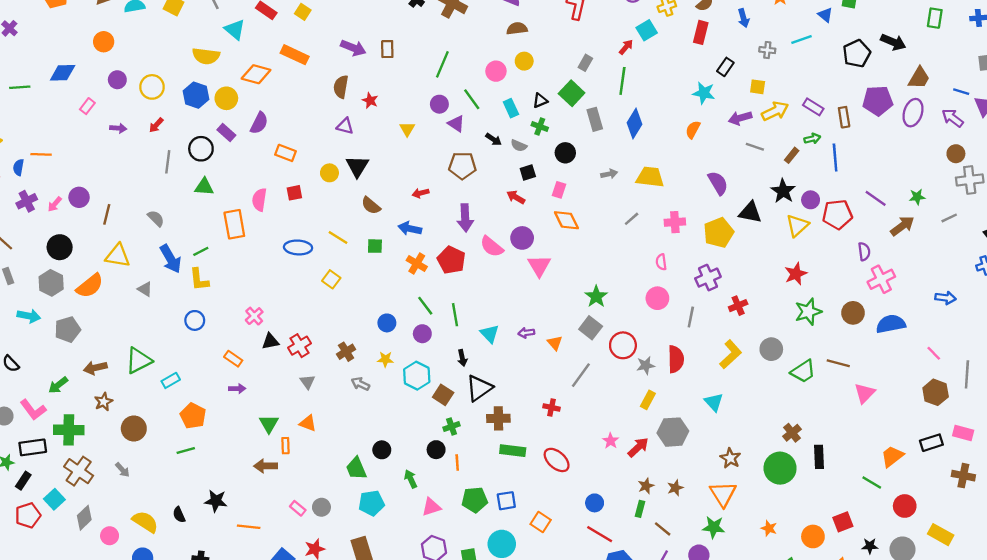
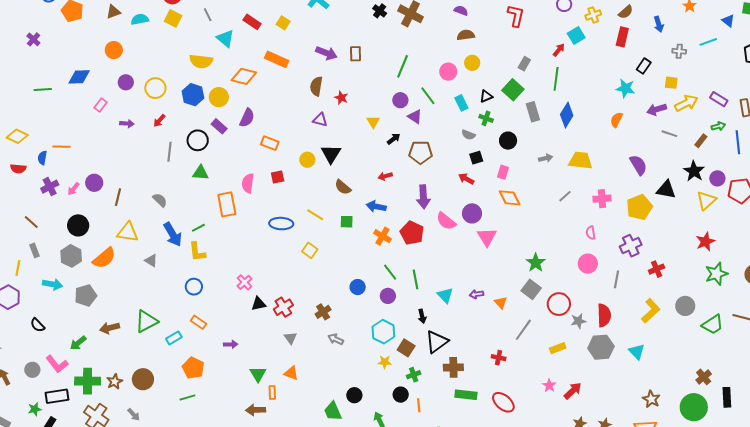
black arrow: (494, 139) -> (394, 139), moved, turned -72
orange rectangle: (233, 359) -> (199, 322), moved
yellow star: (385, 359) -> (385, 362), moved
yellow rectangle: (648, 400) -> (558, 348), moved, turned 42
brown star: (104, 402) -> (115, 382), moved
gray hexagon: (673, 432) -> (601, 347), moved

